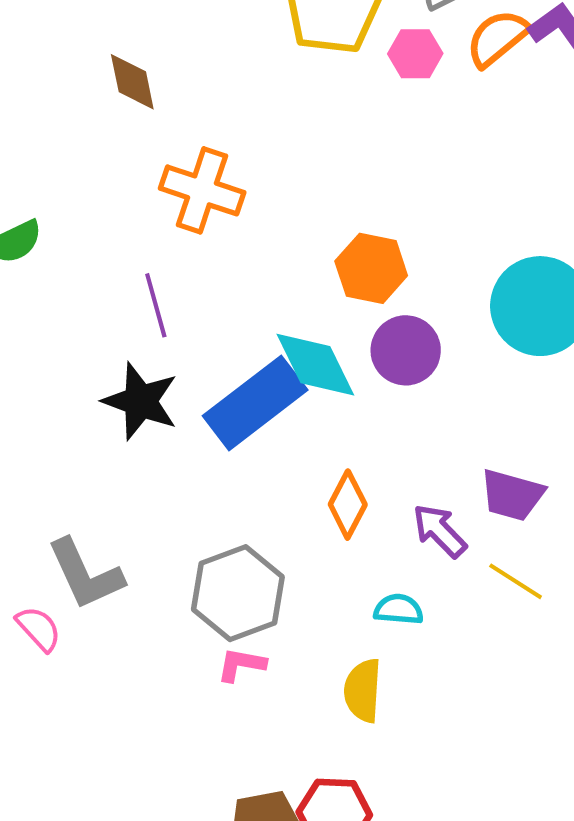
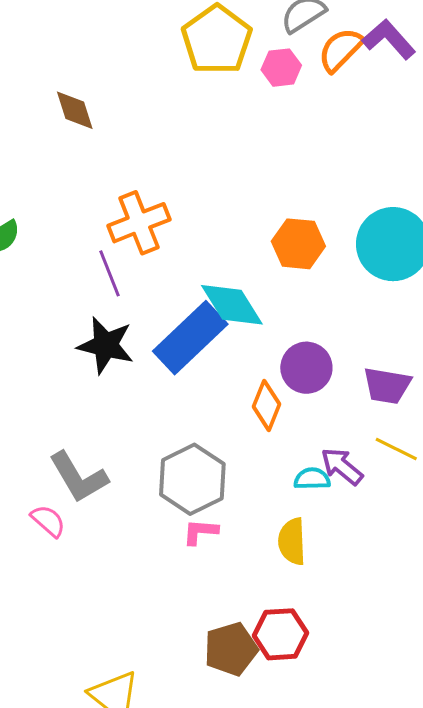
orange cross: (202, 190) -> (139, 223), moved, turned -34
orange hexagon: (371, 268) -> (298, 244), moved
purple circle: (406, 350) -> (306, 368), moved
purple arrow: (440, 531) -> (342, 466), moved

